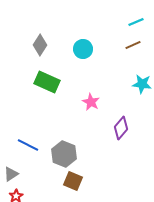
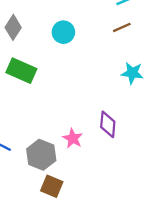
pink star: (91, 102) -> (73, 138), moved
purple diamond: (121, 128) -> (108, 124), turned -35

